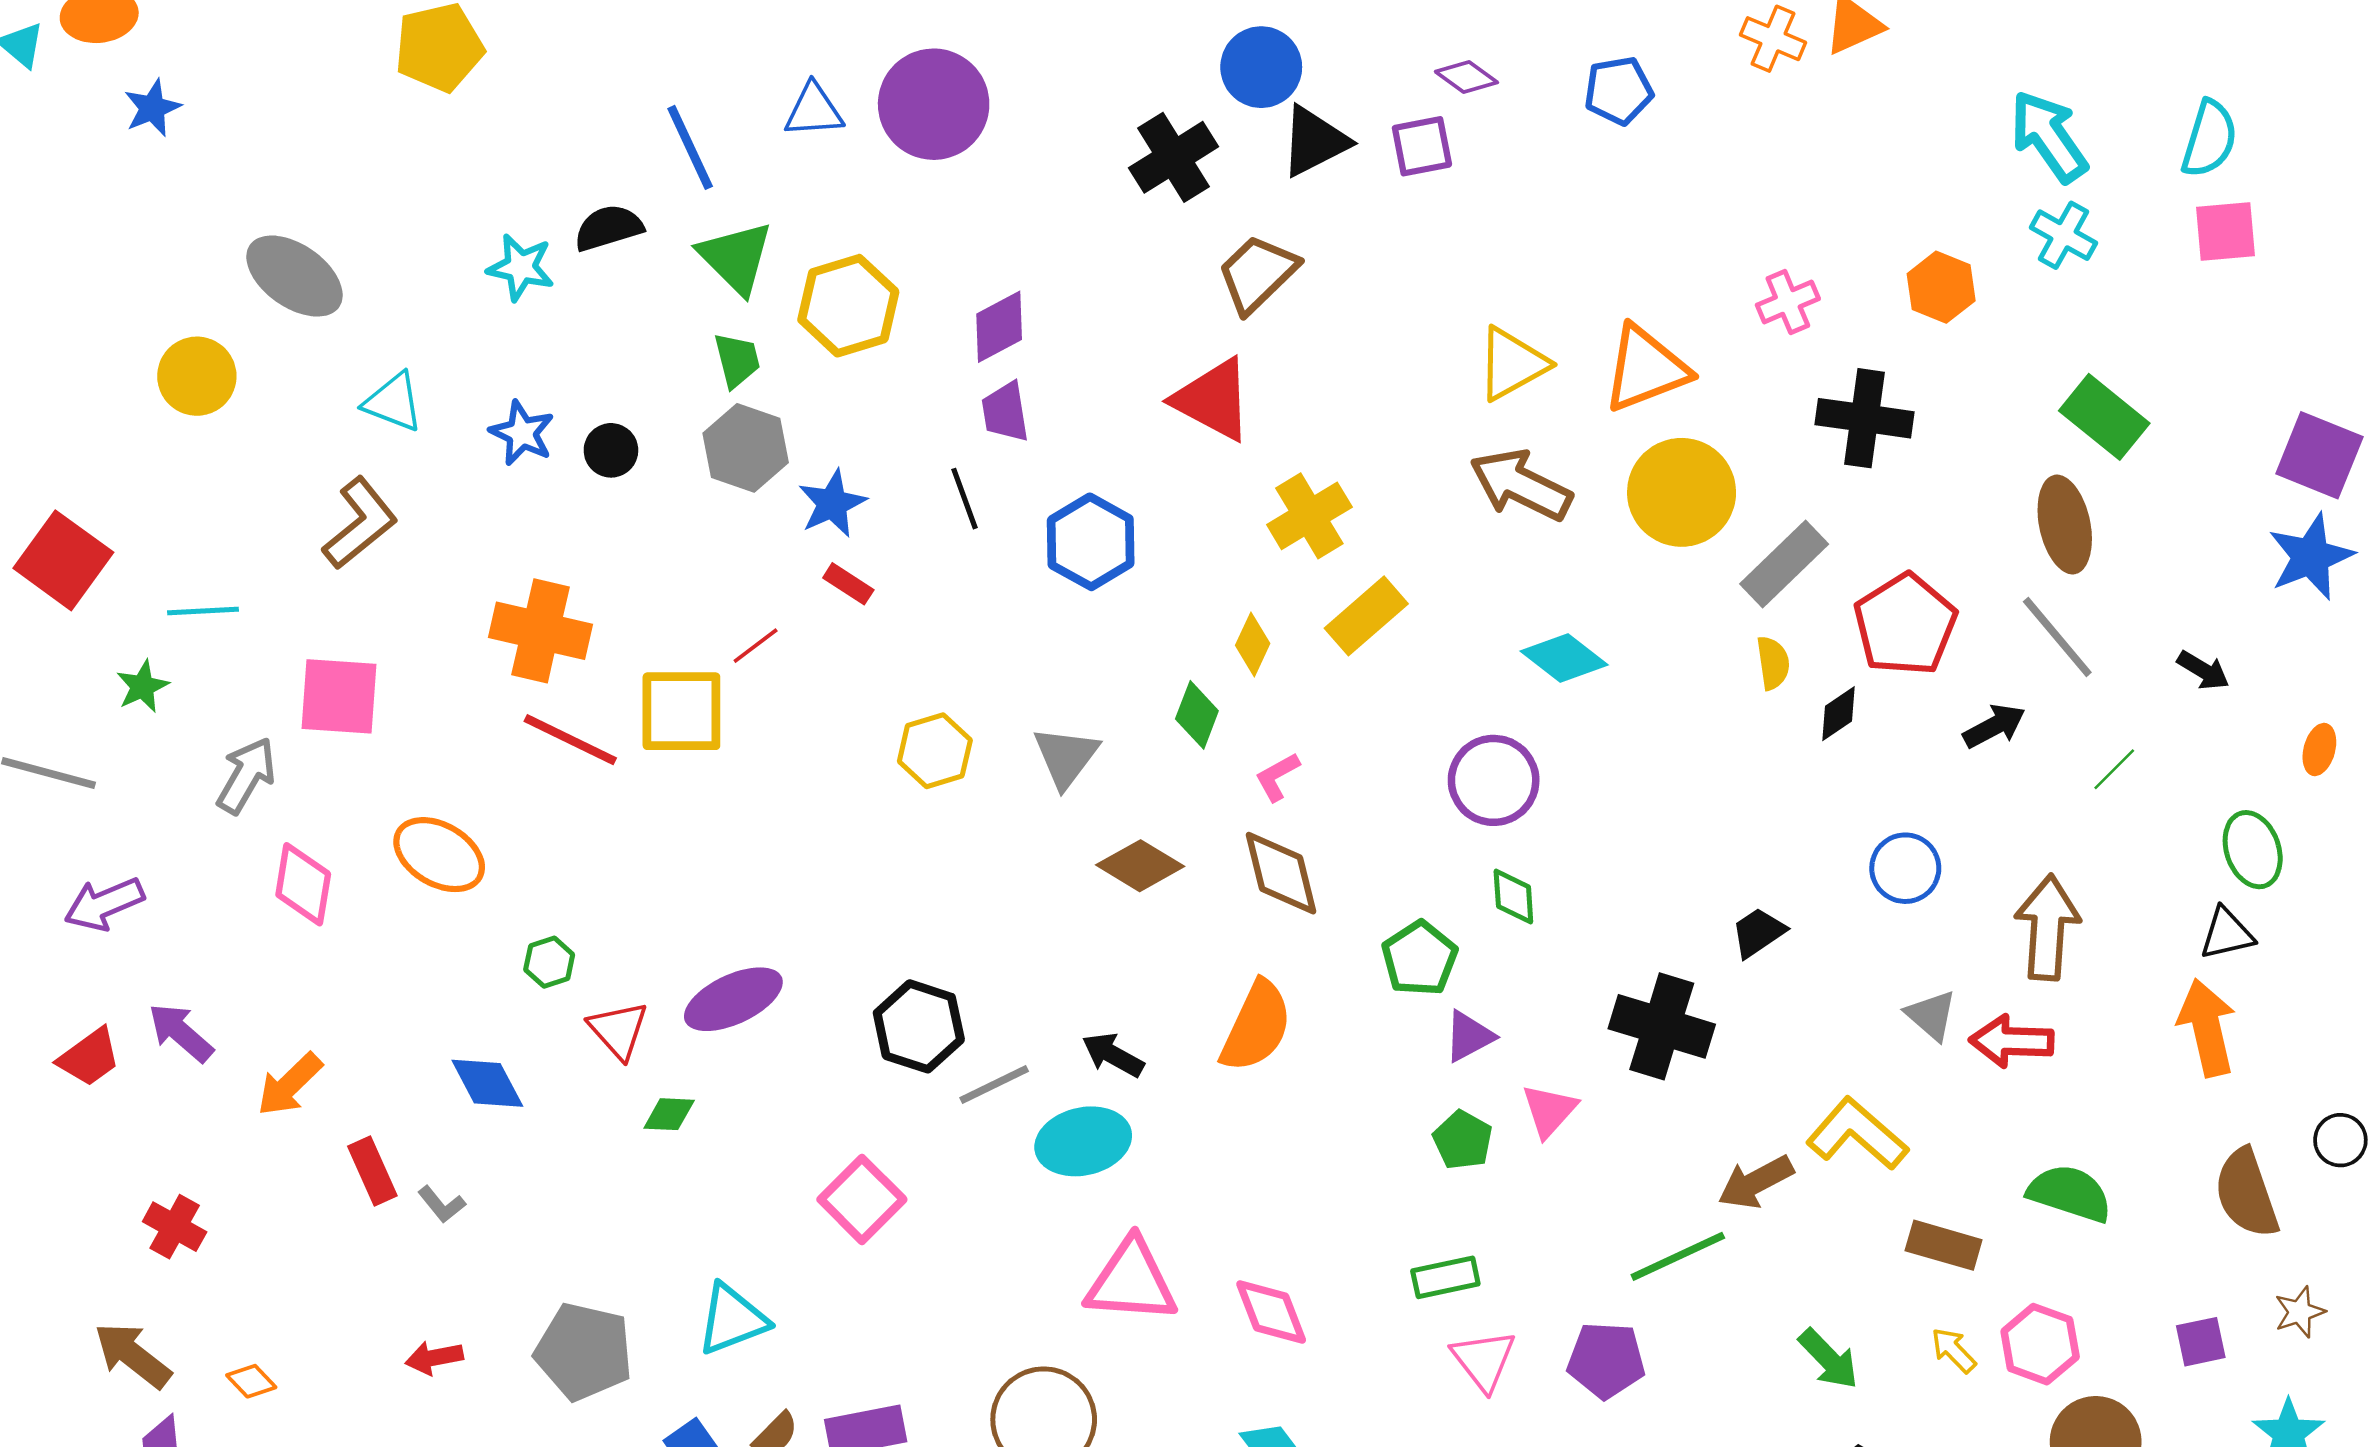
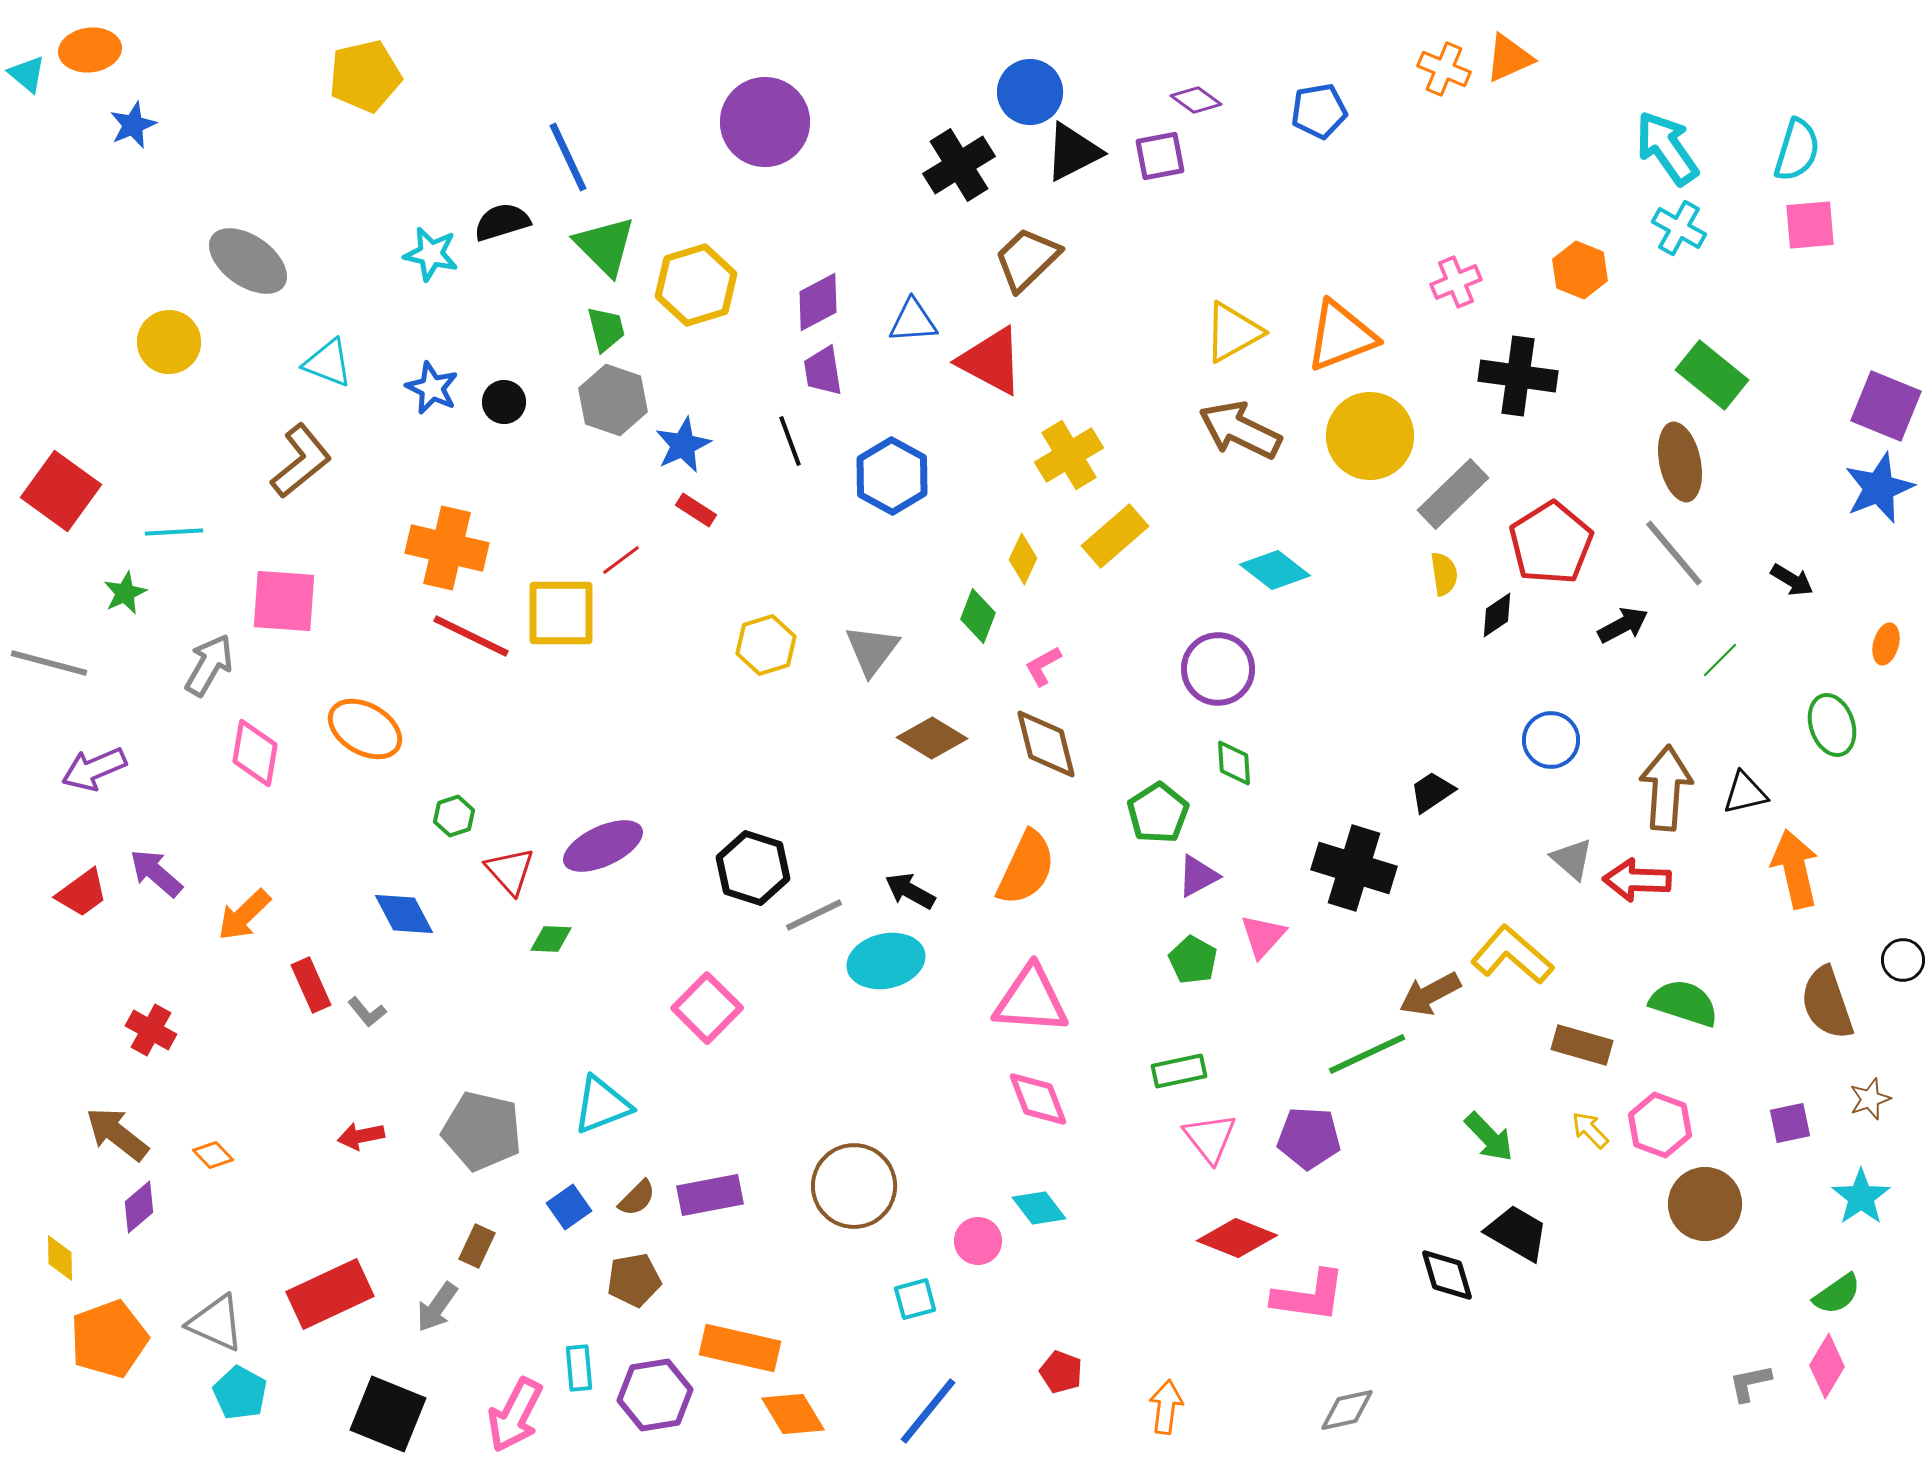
blue triangle: (814, 110) -> (913, 321), moved
black triangle: (2227, 934) -> (1745, 793), moved
pink triangle: (1131, 1281) -> (1031, 1000), moved

